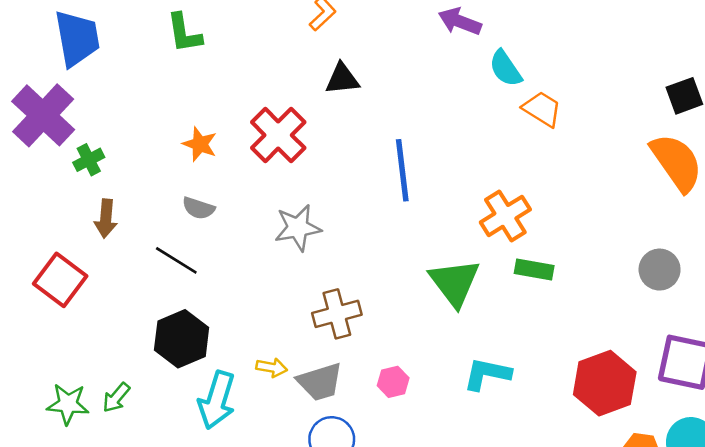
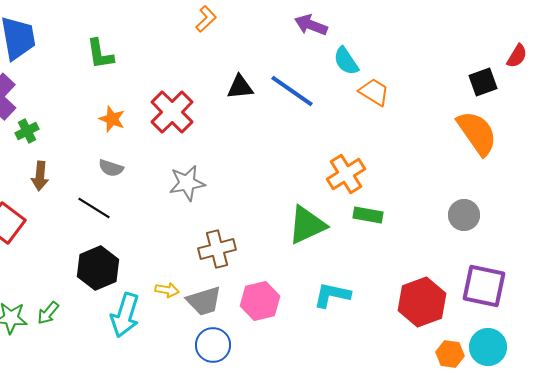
green L-shape: (184, 33) -> (100, 54), moved
black triangle: (342, 79) -> (240, 87), moved
blue line: (402, 170) -> (292, 91), moved, turned -48
green triangle: (454, 283) -> (307, 225), turned 42
pink hexagon: (393, 382) -> (260, 301), size x1.6

